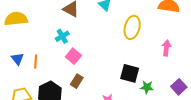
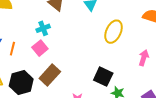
pink square: (73, 56) -> (40, 48), moved
brown rectangle: (77, 81) -> (50, 75), size x1.5

